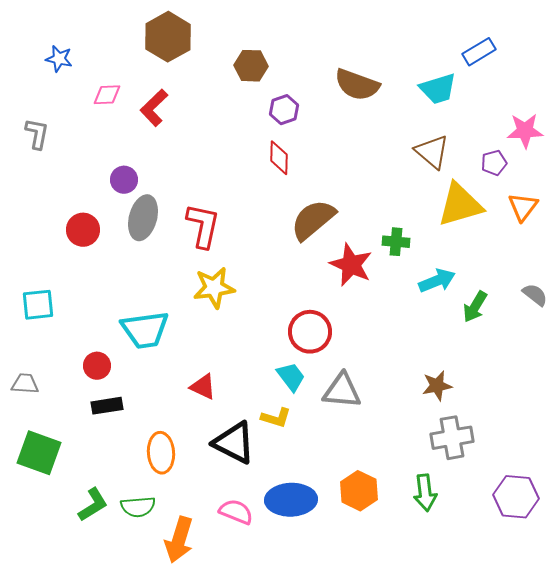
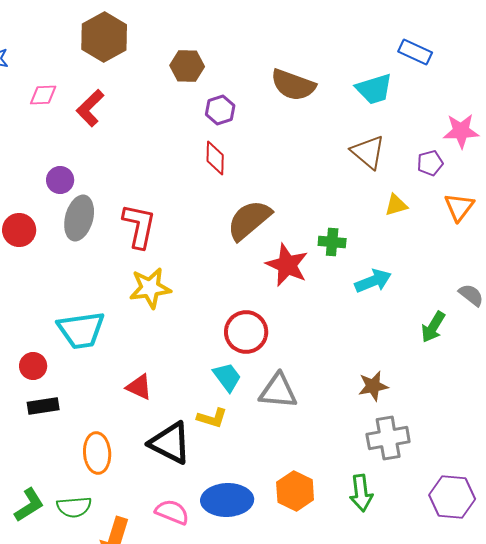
blue rectangle: (479, 52) -> (415, 52), turned 56
yellow triangle: (460, 205) -> (396, 205), size x0.5
green arrow: (475, 307) -> (433, 327), moved

